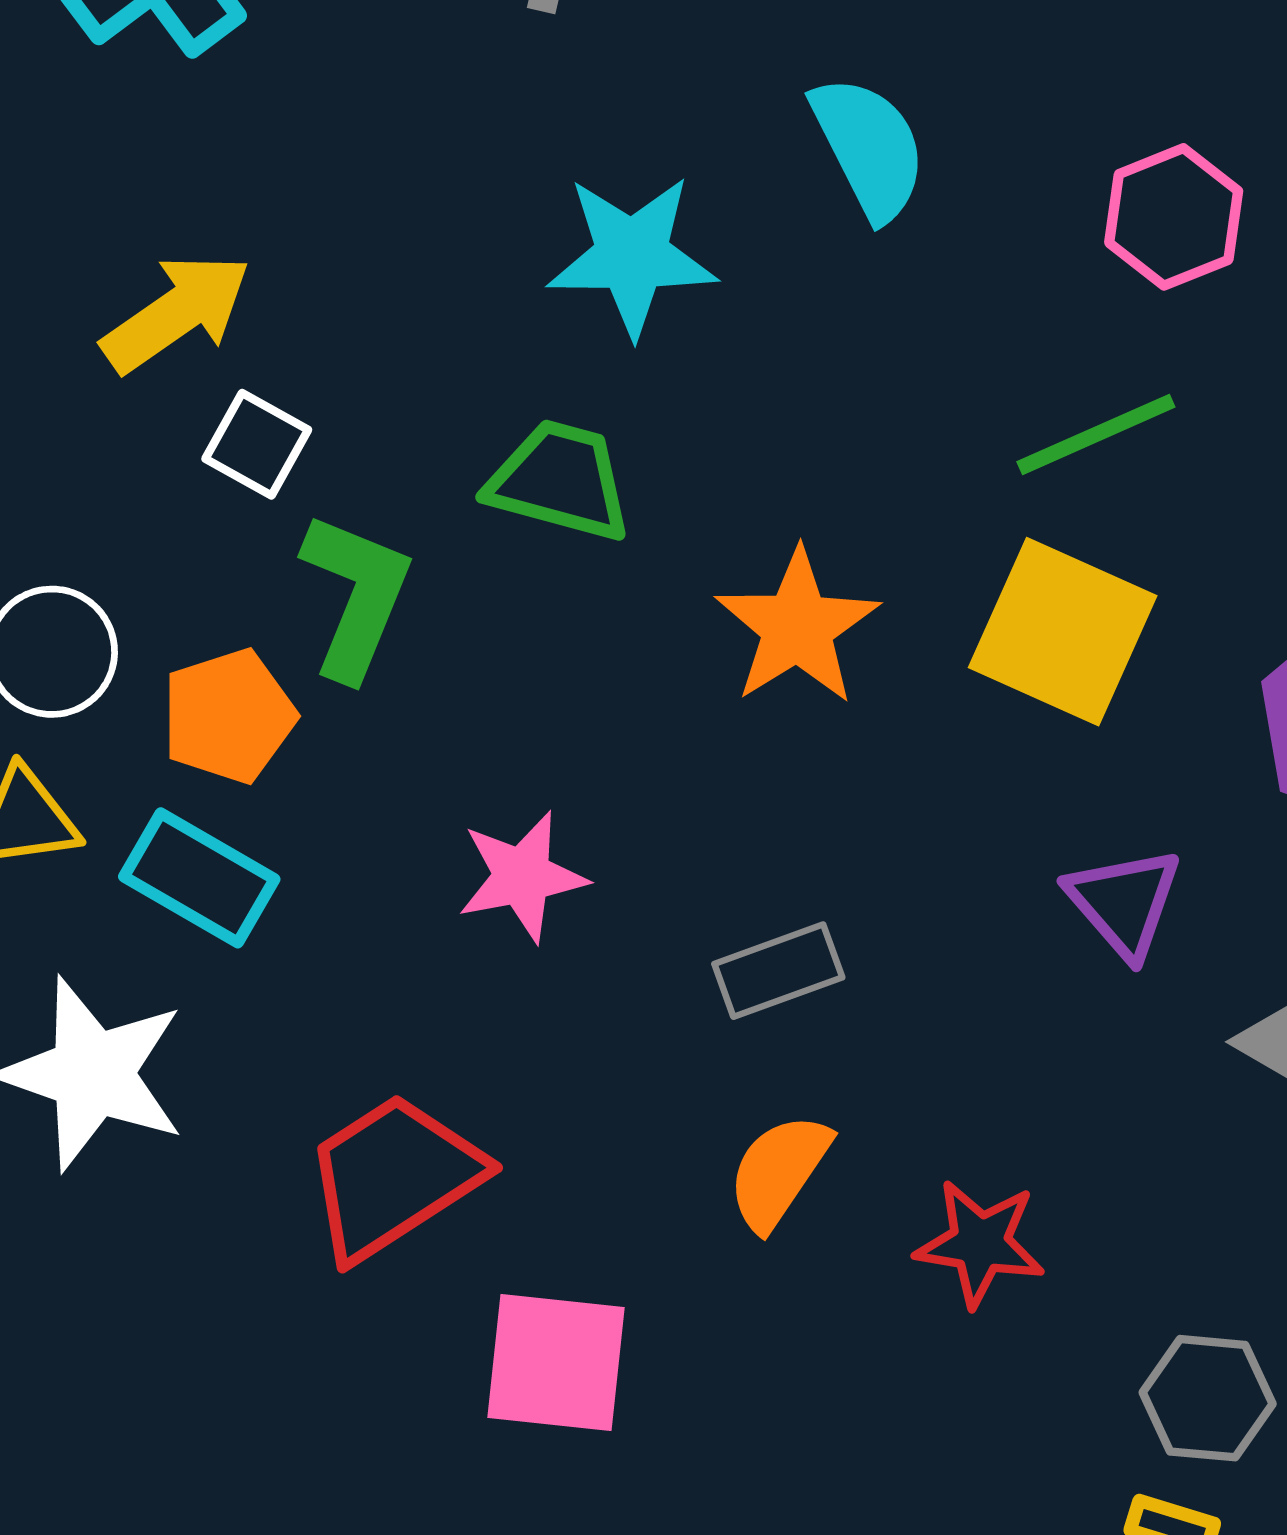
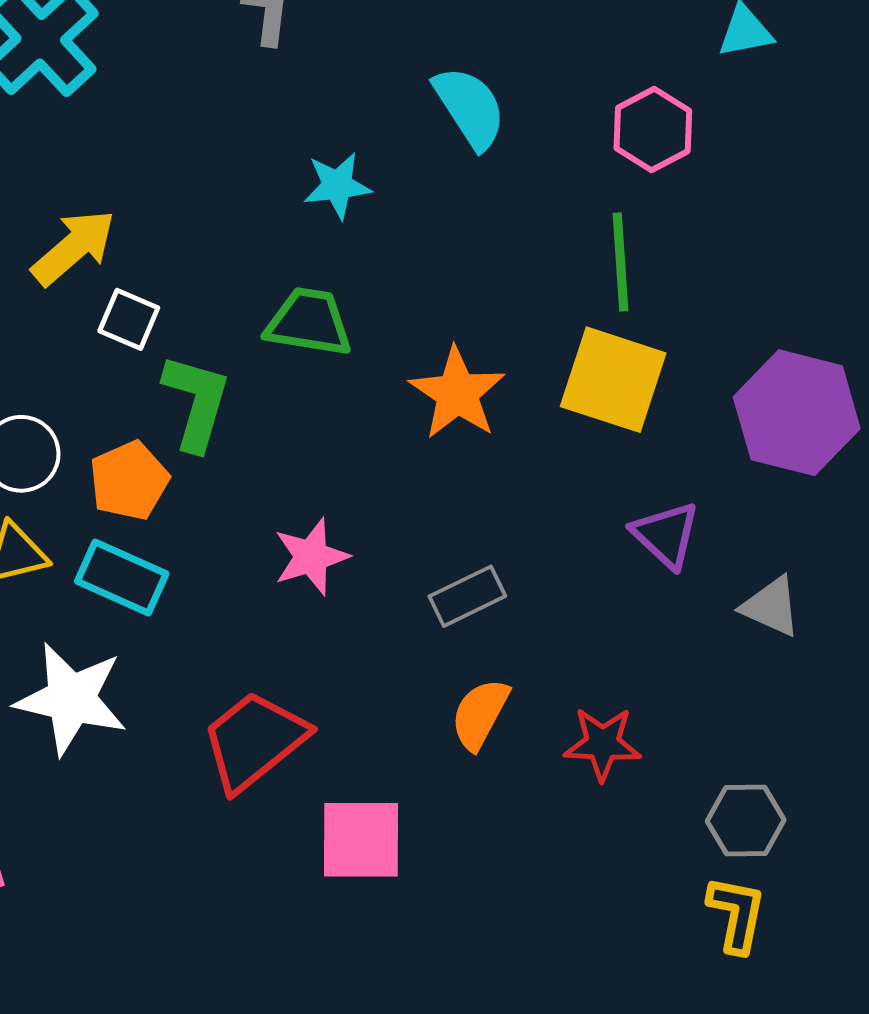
cyan star: (632, 255) -> (337, 186), size x0.7
green line: (1096, 434) -> (621, 262), turned -64

